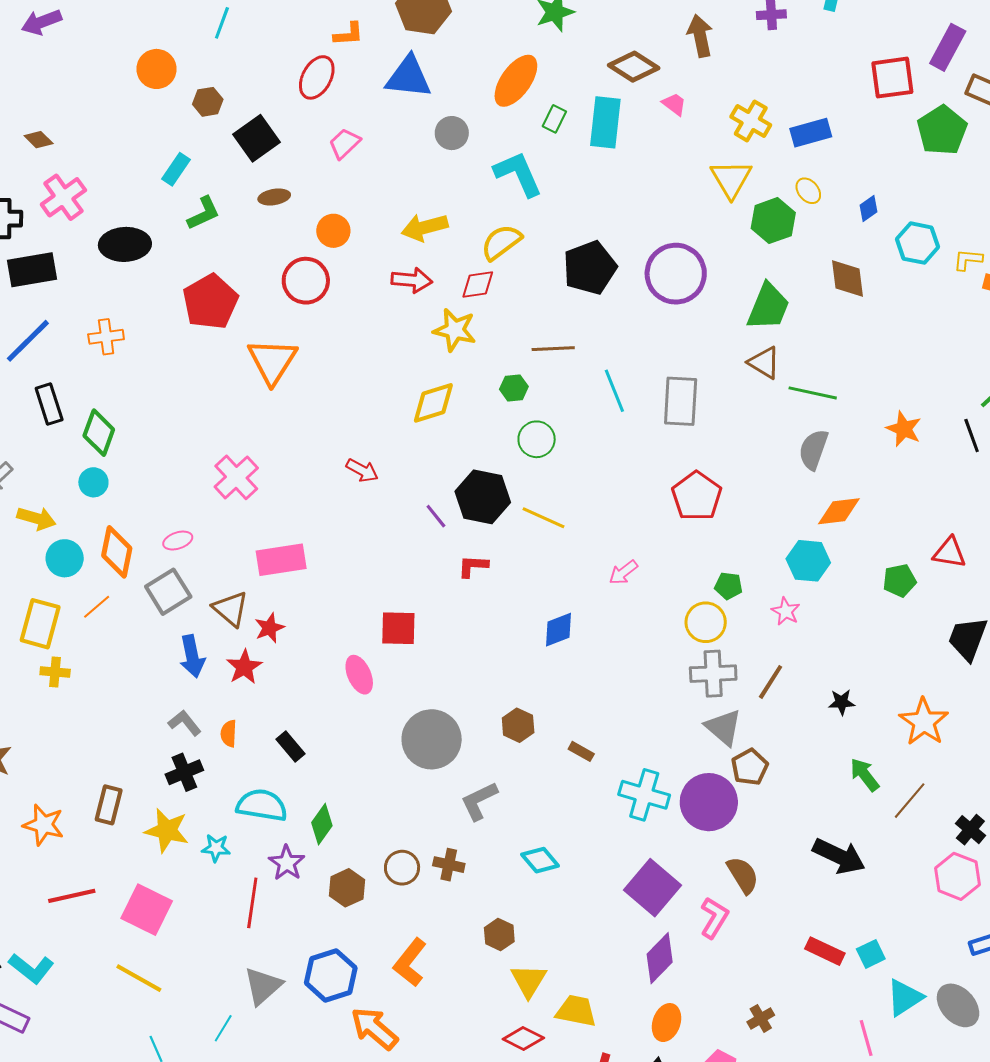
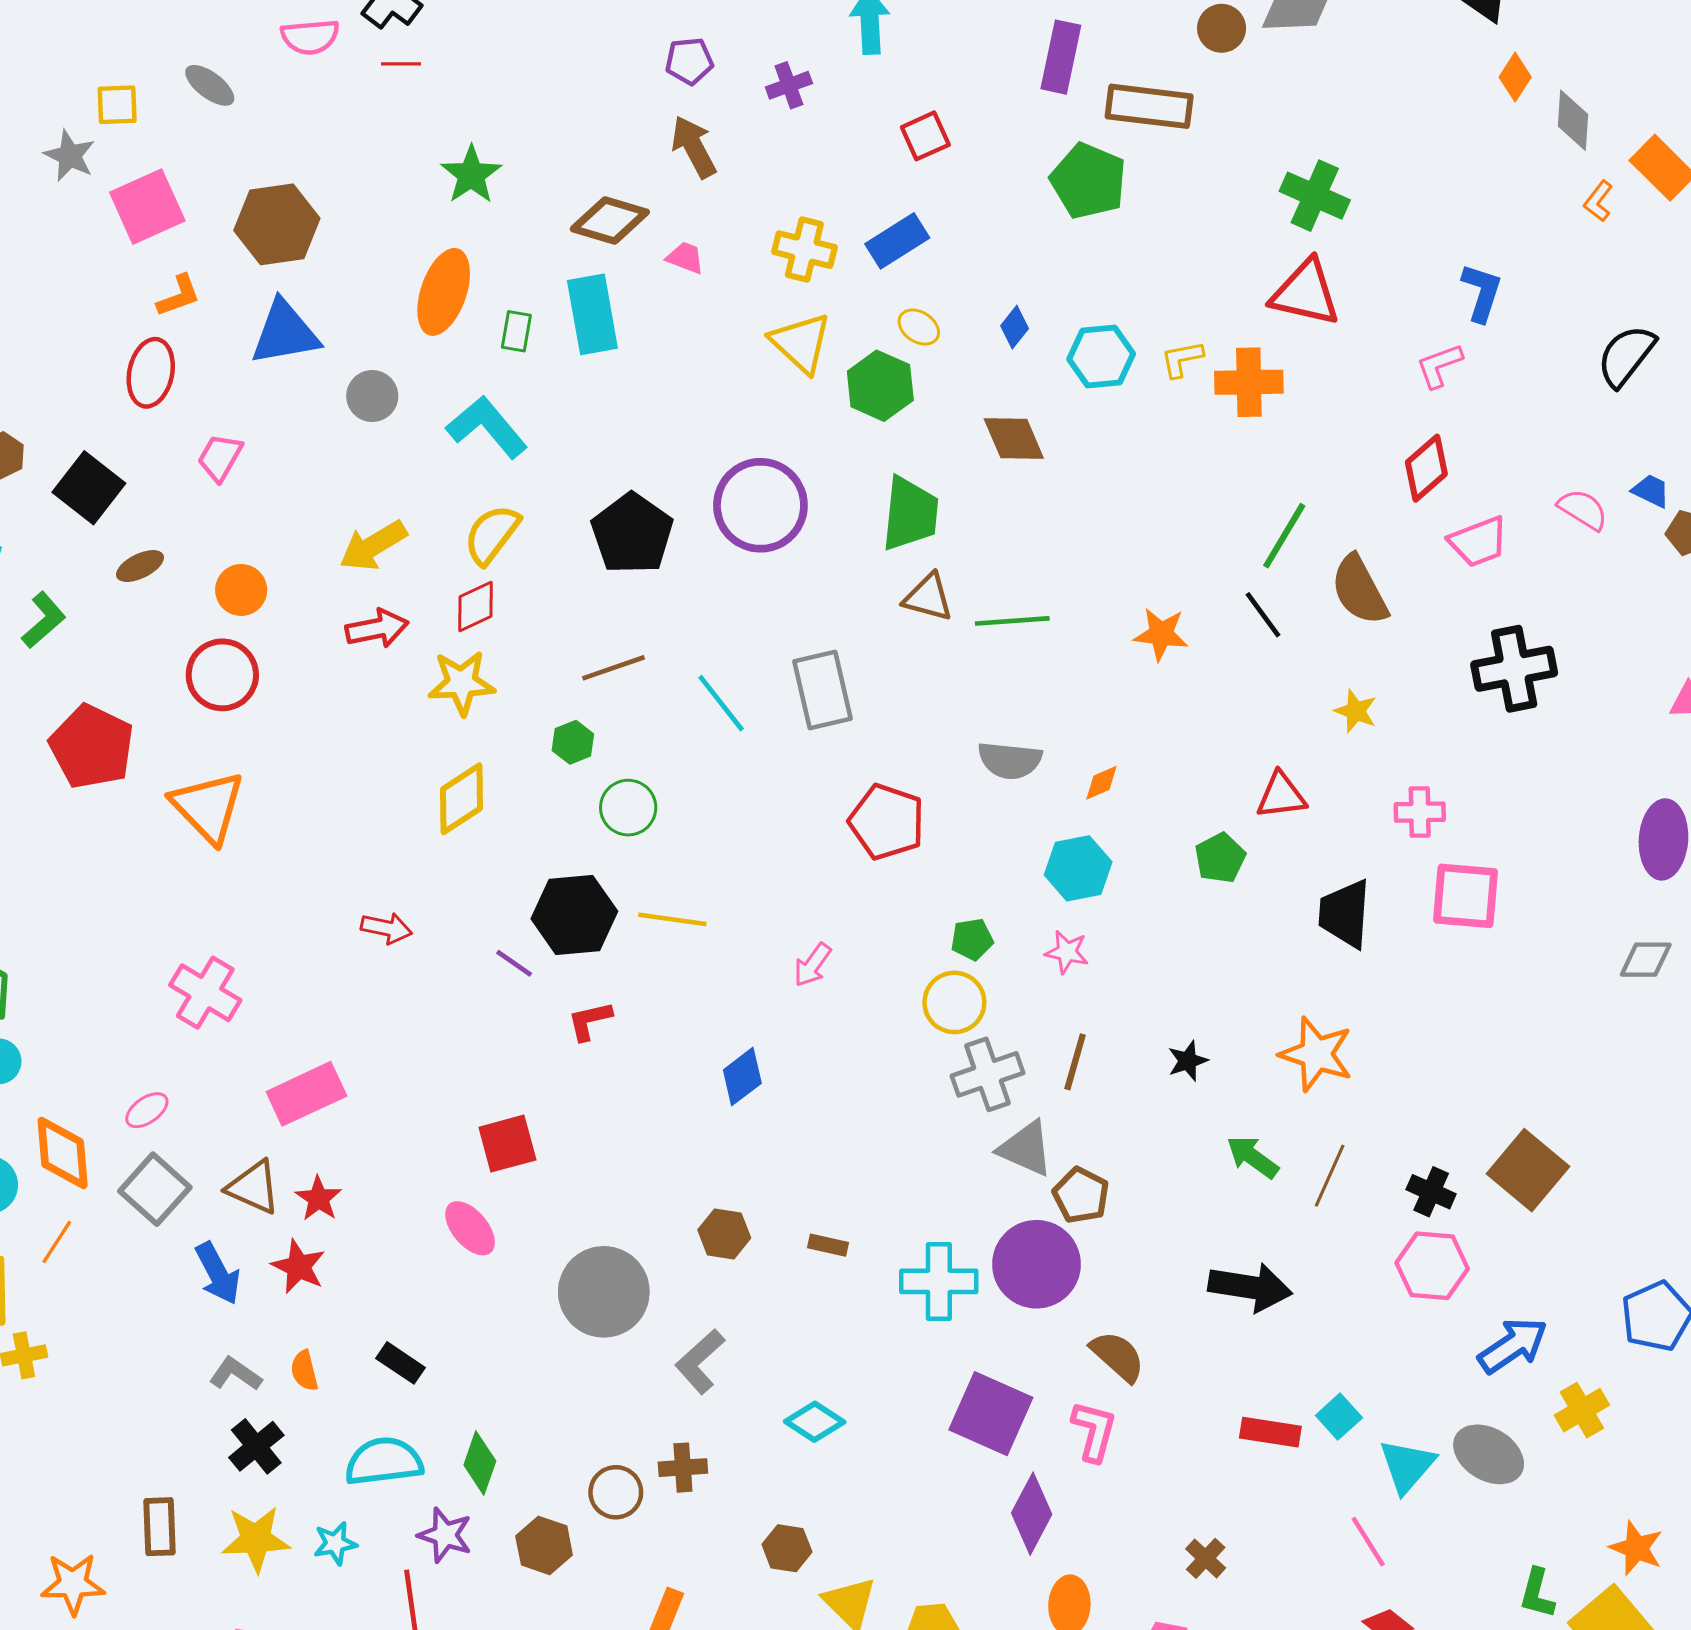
red square: (892, 78) -> (925, 136), moved, size x0.7
gray semicircle: (813, 450) -> (1010, 760), moved, turned -87
orange diamond: (839, 511) -> (1101, 783), size x0.6

